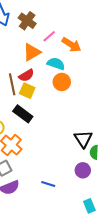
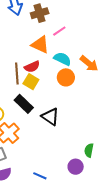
brown cross: (27, 21) -> (40, 13), turned 30
orange arrow: (71, 45) -> (89, 64), moved
orange triangle: (32, 52) -> (40, 45), turned 48
black triangle: (83, 139) -> (50, 117), moved, turned -30

